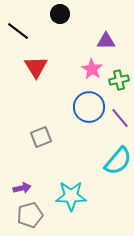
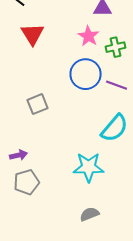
purple line: (120, 118) -> (116, 85), turned -30
cyan star: (71, 196) -> (88, 167), moved

